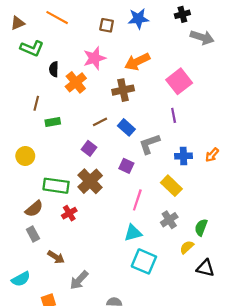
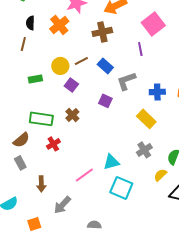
black semicircle: (54, 69) -> (30, 23), moved
purple line: (174, 115) -> (140, 49), moved
green rectangle: (53, 122) -> (35, 79), moved
yellow circle: (25, 156) -> (60, 66), moved
brown cross: (90, 181) -> (72, 115), size x0.6
pink line: (137, 200) -> (84, 175), moved, turned 36
brown arrow: (56, 257) -> (41, 184), turned 56

